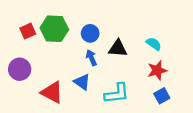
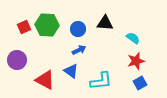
black triangle: (118, 48) -> (105, 23), moved
blue arrow: (91, 58) -> (79, 50), turned 88

